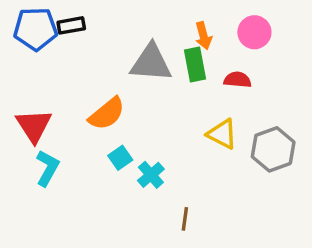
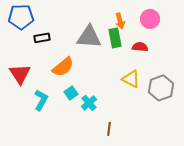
black rectangle: (71, 25) -> (42, 38), moved
cyan L-shape: (47, 168) -> (41, 100), moved

